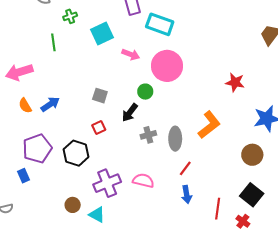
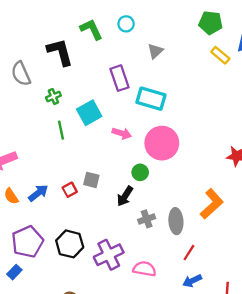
green line: (53, 42) -> (61, 130), moved
red square: (99, 128) -> (70, 190), moved
blue rectangle: (23, 176) -> (14, 272), turned 72
purple cross: (107, 183) -> (109, 255), moved
blue arrow: (187, 194) -> (192, 281), turned 78

